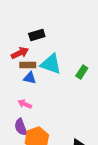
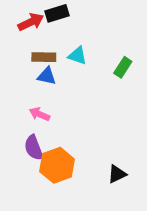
red arrow: (20, 53) -> (31, 22), moved
cyan triangle: (51, 64) -> (77, 56), size x0.6

